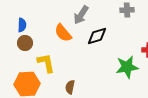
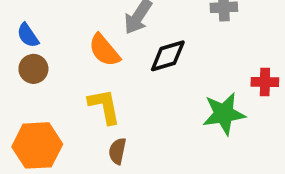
blue semicircle: (22, 25) -> (28, 35), turned 144
yellow L-shape: (46, 63) -> (104, 106), moved

